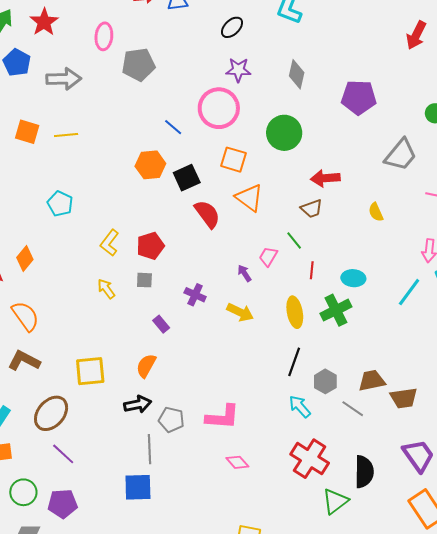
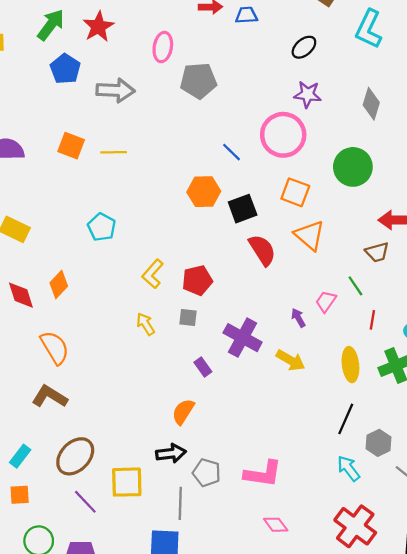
purple cross: (195, 295) -> (243, 338), size x1.6
yellow square: (90, 371) -> (127, 482), moved

